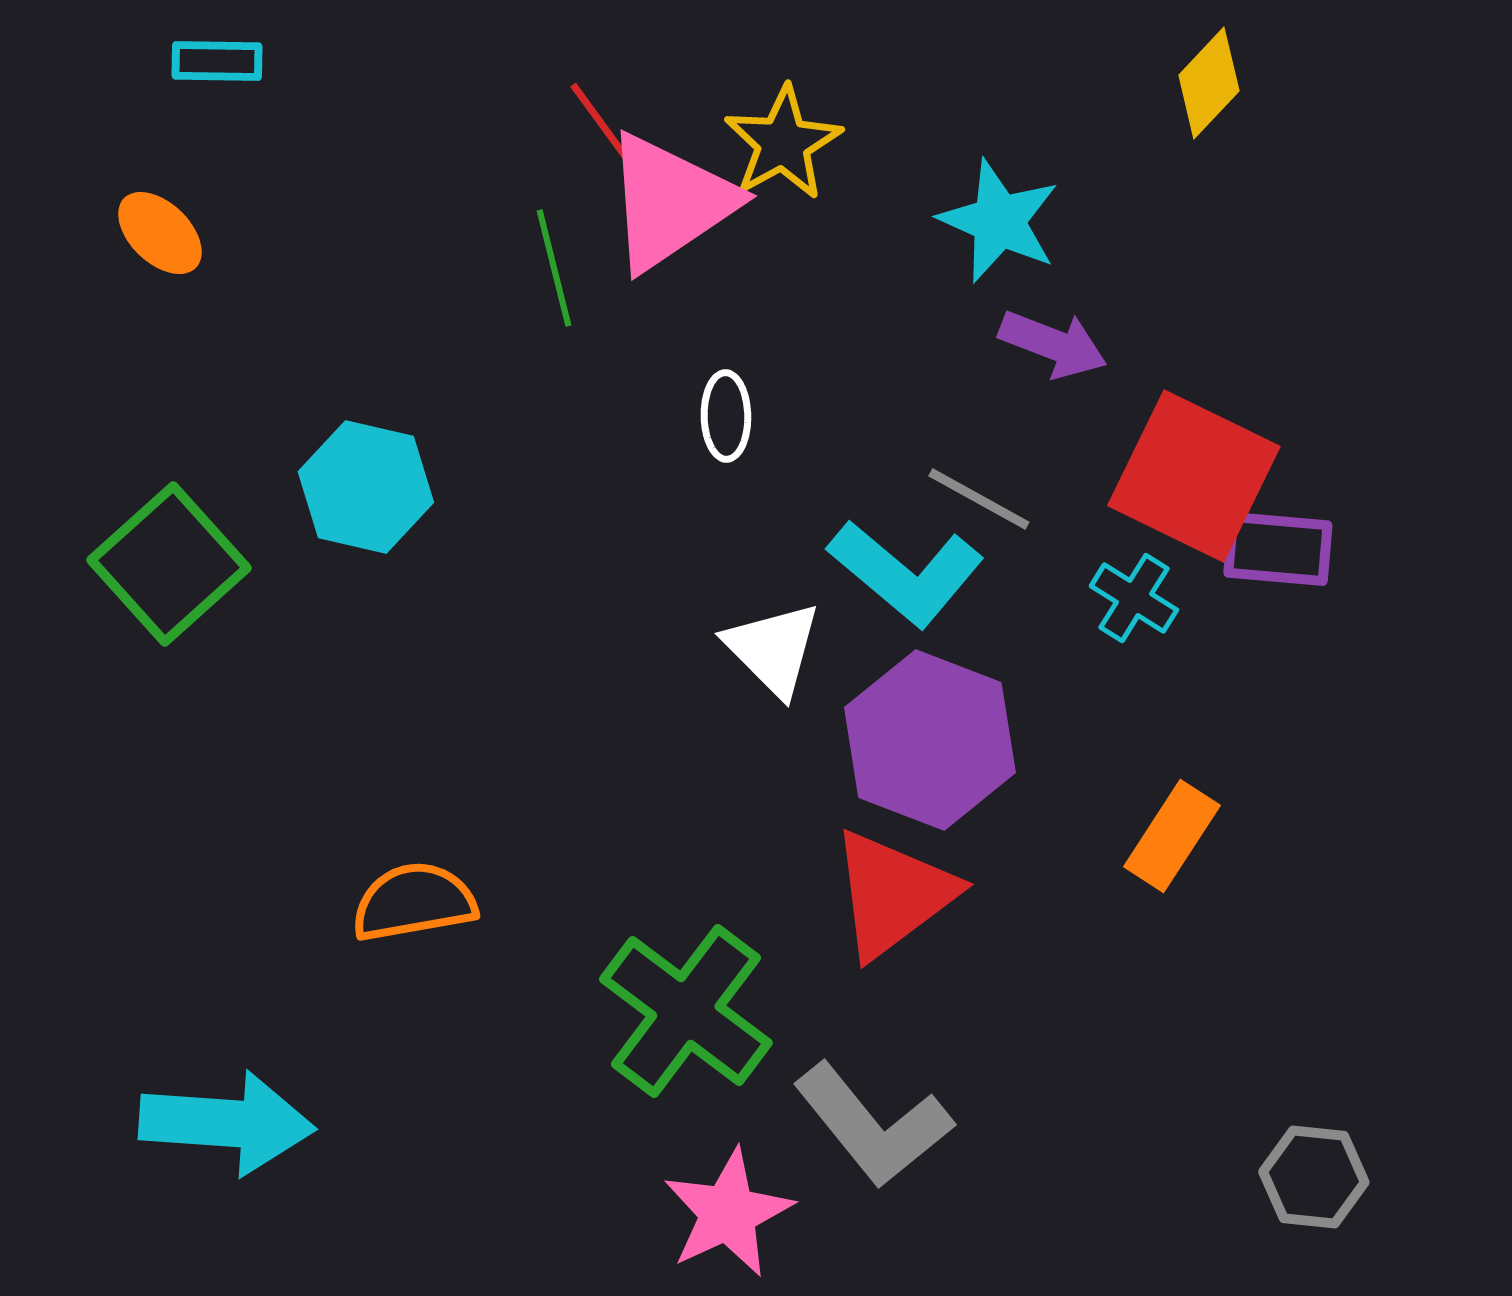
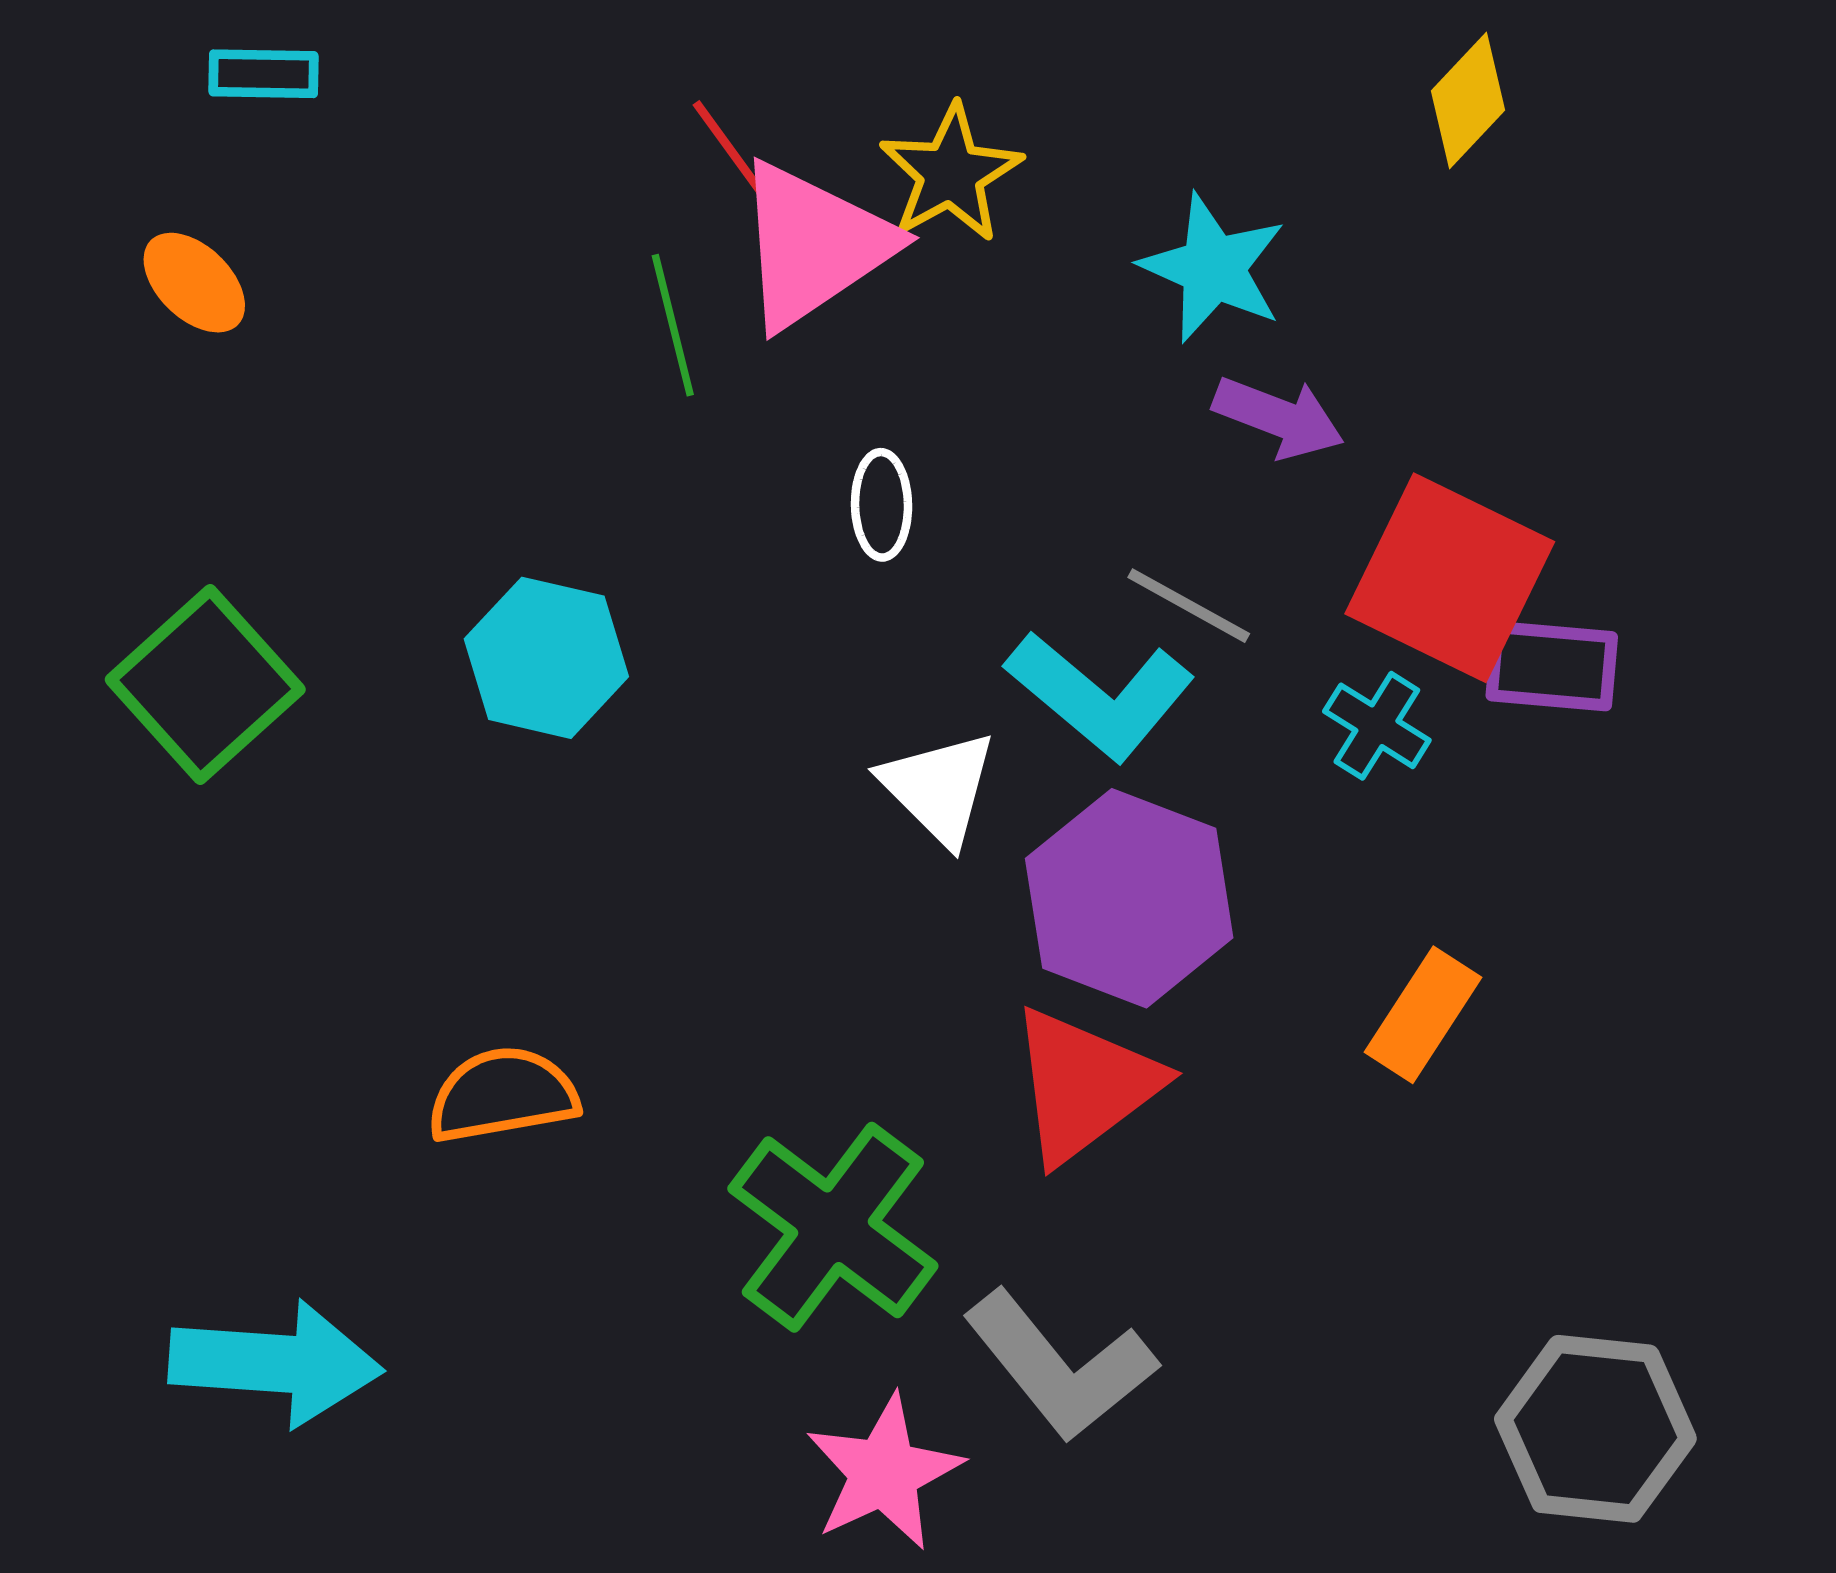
cyan hexagon: (366, 487) -> (546, 658), moved
gray hexagon: (1314, 1177) -> (1595, 1429), size x1.5

